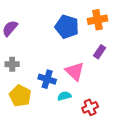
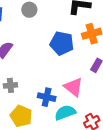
cyan semicircle: (64, 96) -> (65, 113), size x1.5

